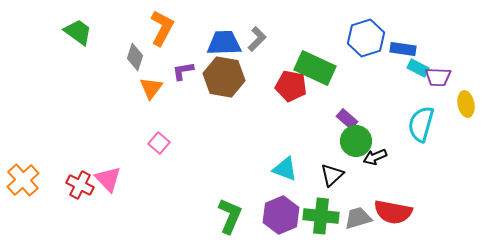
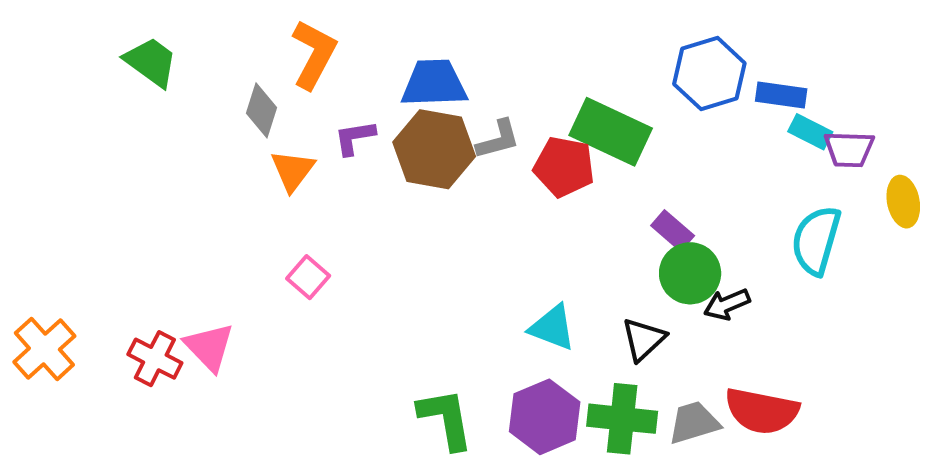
gray L-shape: (257, 39) -> (498, 140), moved, turned 30
green L-shape: (230, 216) -> (446, 419), turned -33

